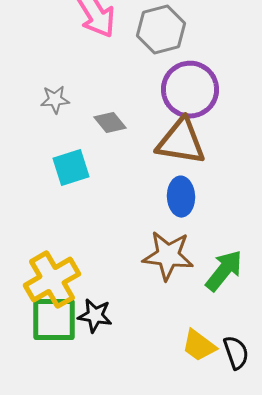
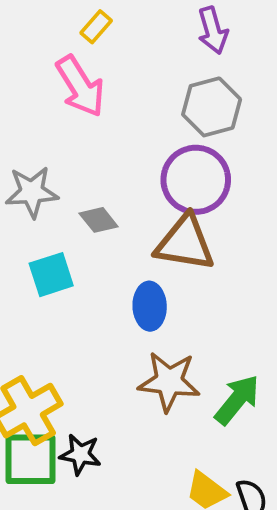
gray hexagon: (161, 30) -> (212, 107), moved
gray star: (55, 100) -> (32, 192), size x1.5
blue ellipse: (181, 197) -> (150, 306), moved

